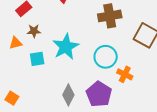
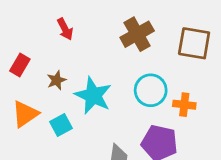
brown star: (34, 31) -> (57, 80), moved
orange triangle: (16, 43) -> (25, 114), size x1.5

